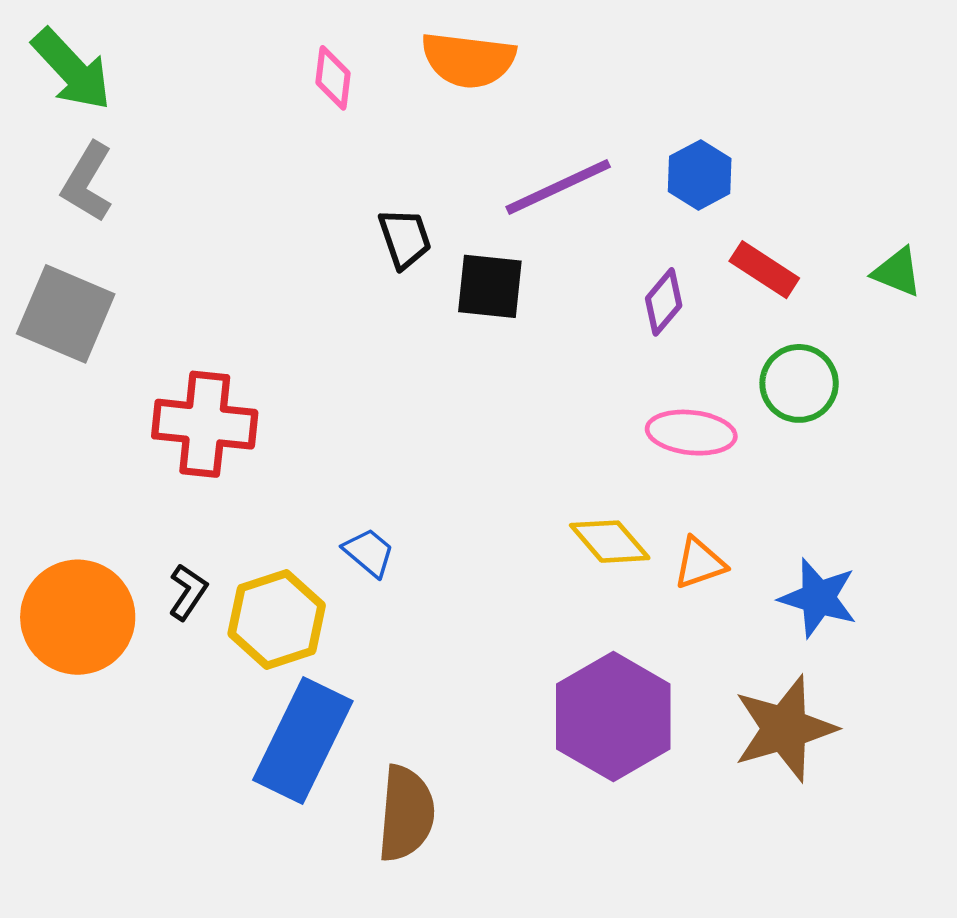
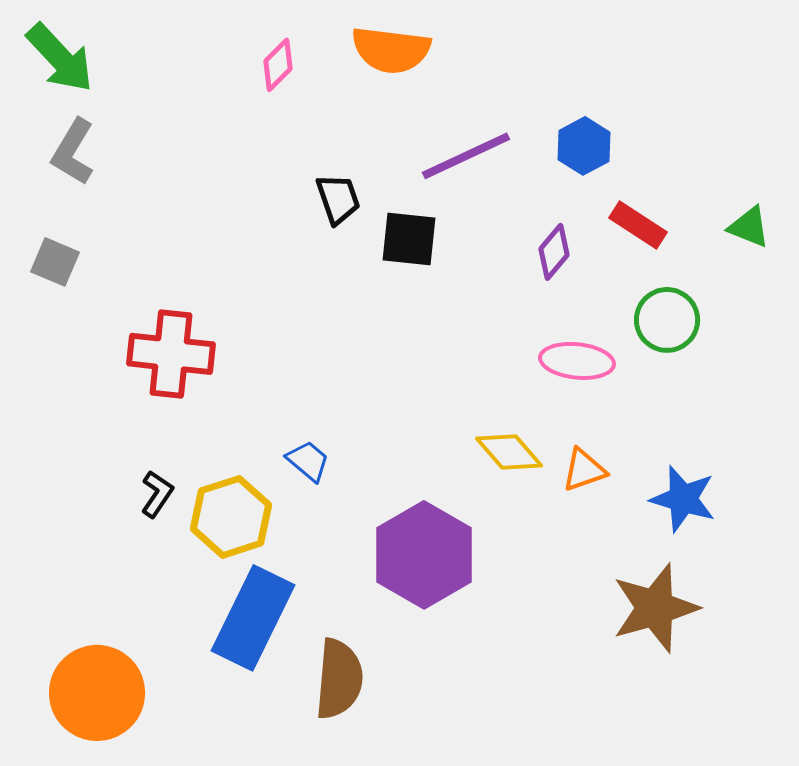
pink diamond: (333, 78) -> (278, 65), turned 38
gray square: (66, 314) -> (55, 262), size x0.6
orange circle: (78, 617) -> (97, 693), moved
purple hexagon: (613, 717) -> (424, 555), moved

